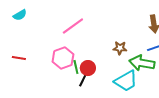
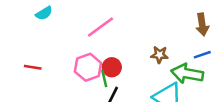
cyan semicircle: (20, 15) -> (44, 13), moved
red circle: (88, 68) -> (112, 67), moved

